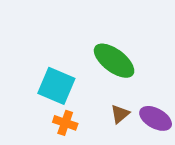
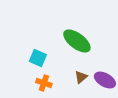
cyan square: (56, 86) -> (38, 58), size x0.7

